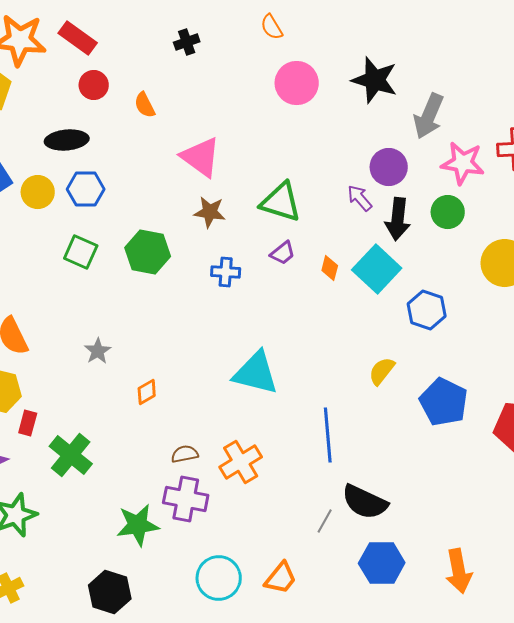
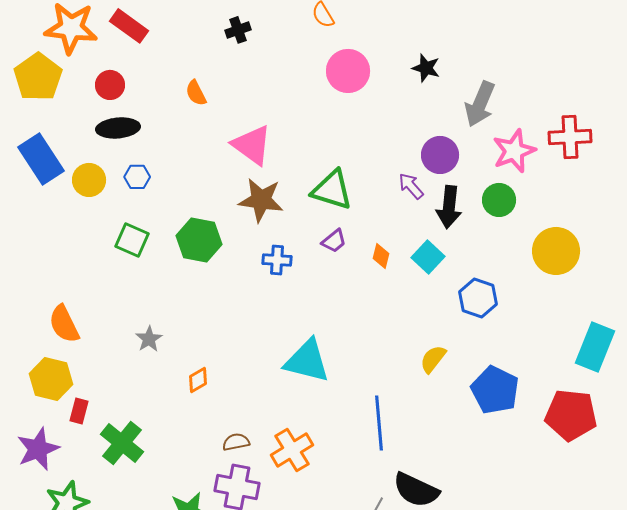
black star: (375, 80) -> (426, 68), size x0.6
red circle: (94, 85) -> (110, 85), moved
pink star: (463, 163) -> (514, 151), turned -30
blue hexagon: (86, 189) -> (137, 177), size x0.7
brown star: (210, 212) -> (261, 200), size x1.4
cyan square: (377, 269) -> (428, 257), size x0.7

